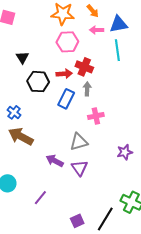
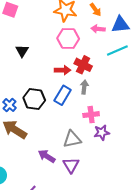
cyan line: (117, 50) -> (117, 51), turned 70
black hexagon: (38, 82) -> (34, 99), moved
purple star: (125, 152) -> (102, 133), moved

